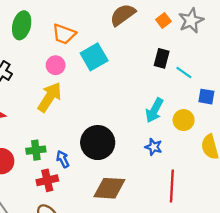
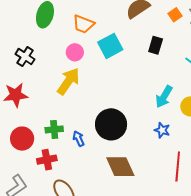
black rectangle: (162, 58) -> (156, 45), moved
red cross: (47, 180) -> (47, 160), moved
brown diamond: (109, 188) -> (120, 167), turned 60

